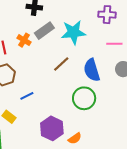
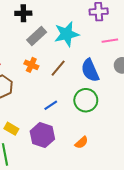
orange cross: (24, 40) -> (31, 65), moved
blue line: (27, 96) -> (51, 105), moved
purple hexagon: (52, 128) -> (42, 135), moved

